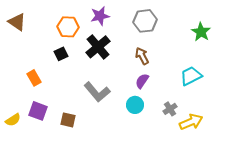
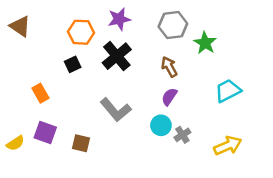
green star: (201, 32) -> (205, 43), moved
gray cross: (170, 109) -> (182, 135), moved

